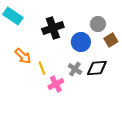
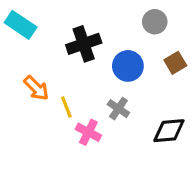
gray circle: (98, 24) -> (155, 22), moved
black diamond: (97, 68) -> (169, 131), moved
pink cross: (56, 84) -> (88, 132), turned -35

